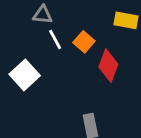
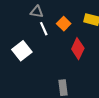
orange square: (84, 42) -> (64, 24), moved

